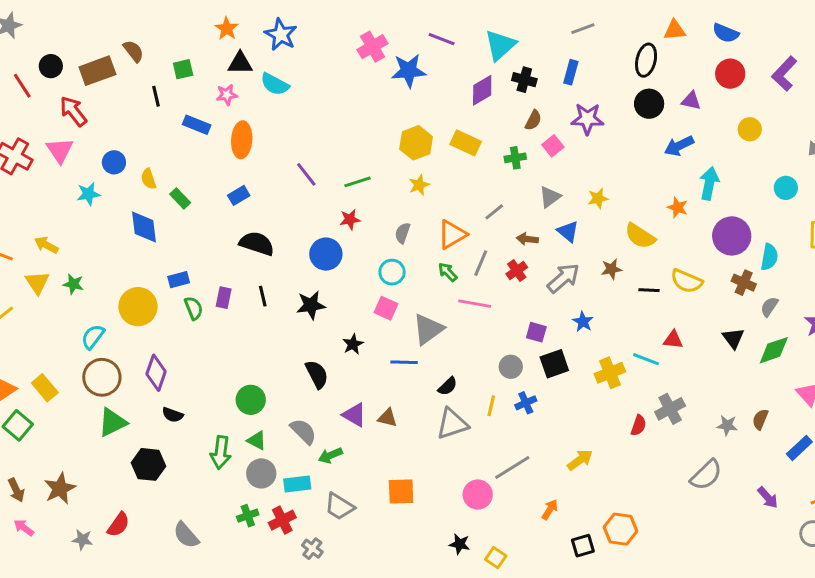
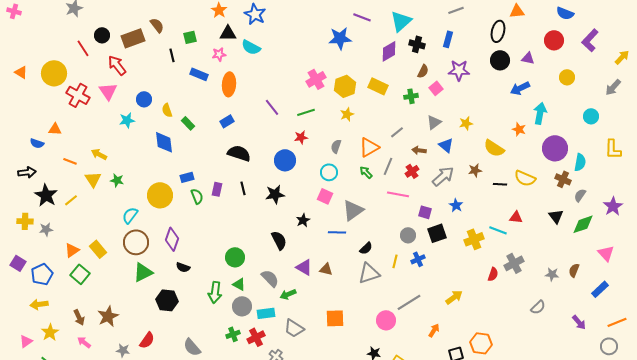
blue semicircle: (726, 33) -> (565, 13), moved
pink cross: (372, 47) -> (316, 79), moved
pink line: (475, 304) -> (398, 194), moved
gray semicircle: (706, 475) -> (538, 307), size x0.7

